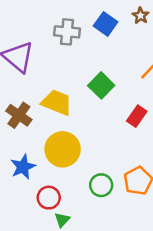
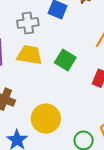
yellow trapezoid: (57, 102) -> (30, 55), moved

